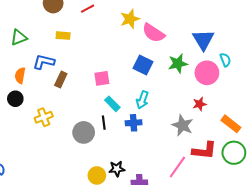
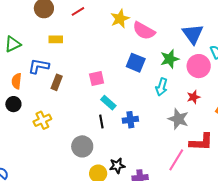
cyan arrow: (142, 100) -> (162, 87), moved
gray circle: (84, 132) -> (82, 146), moved

